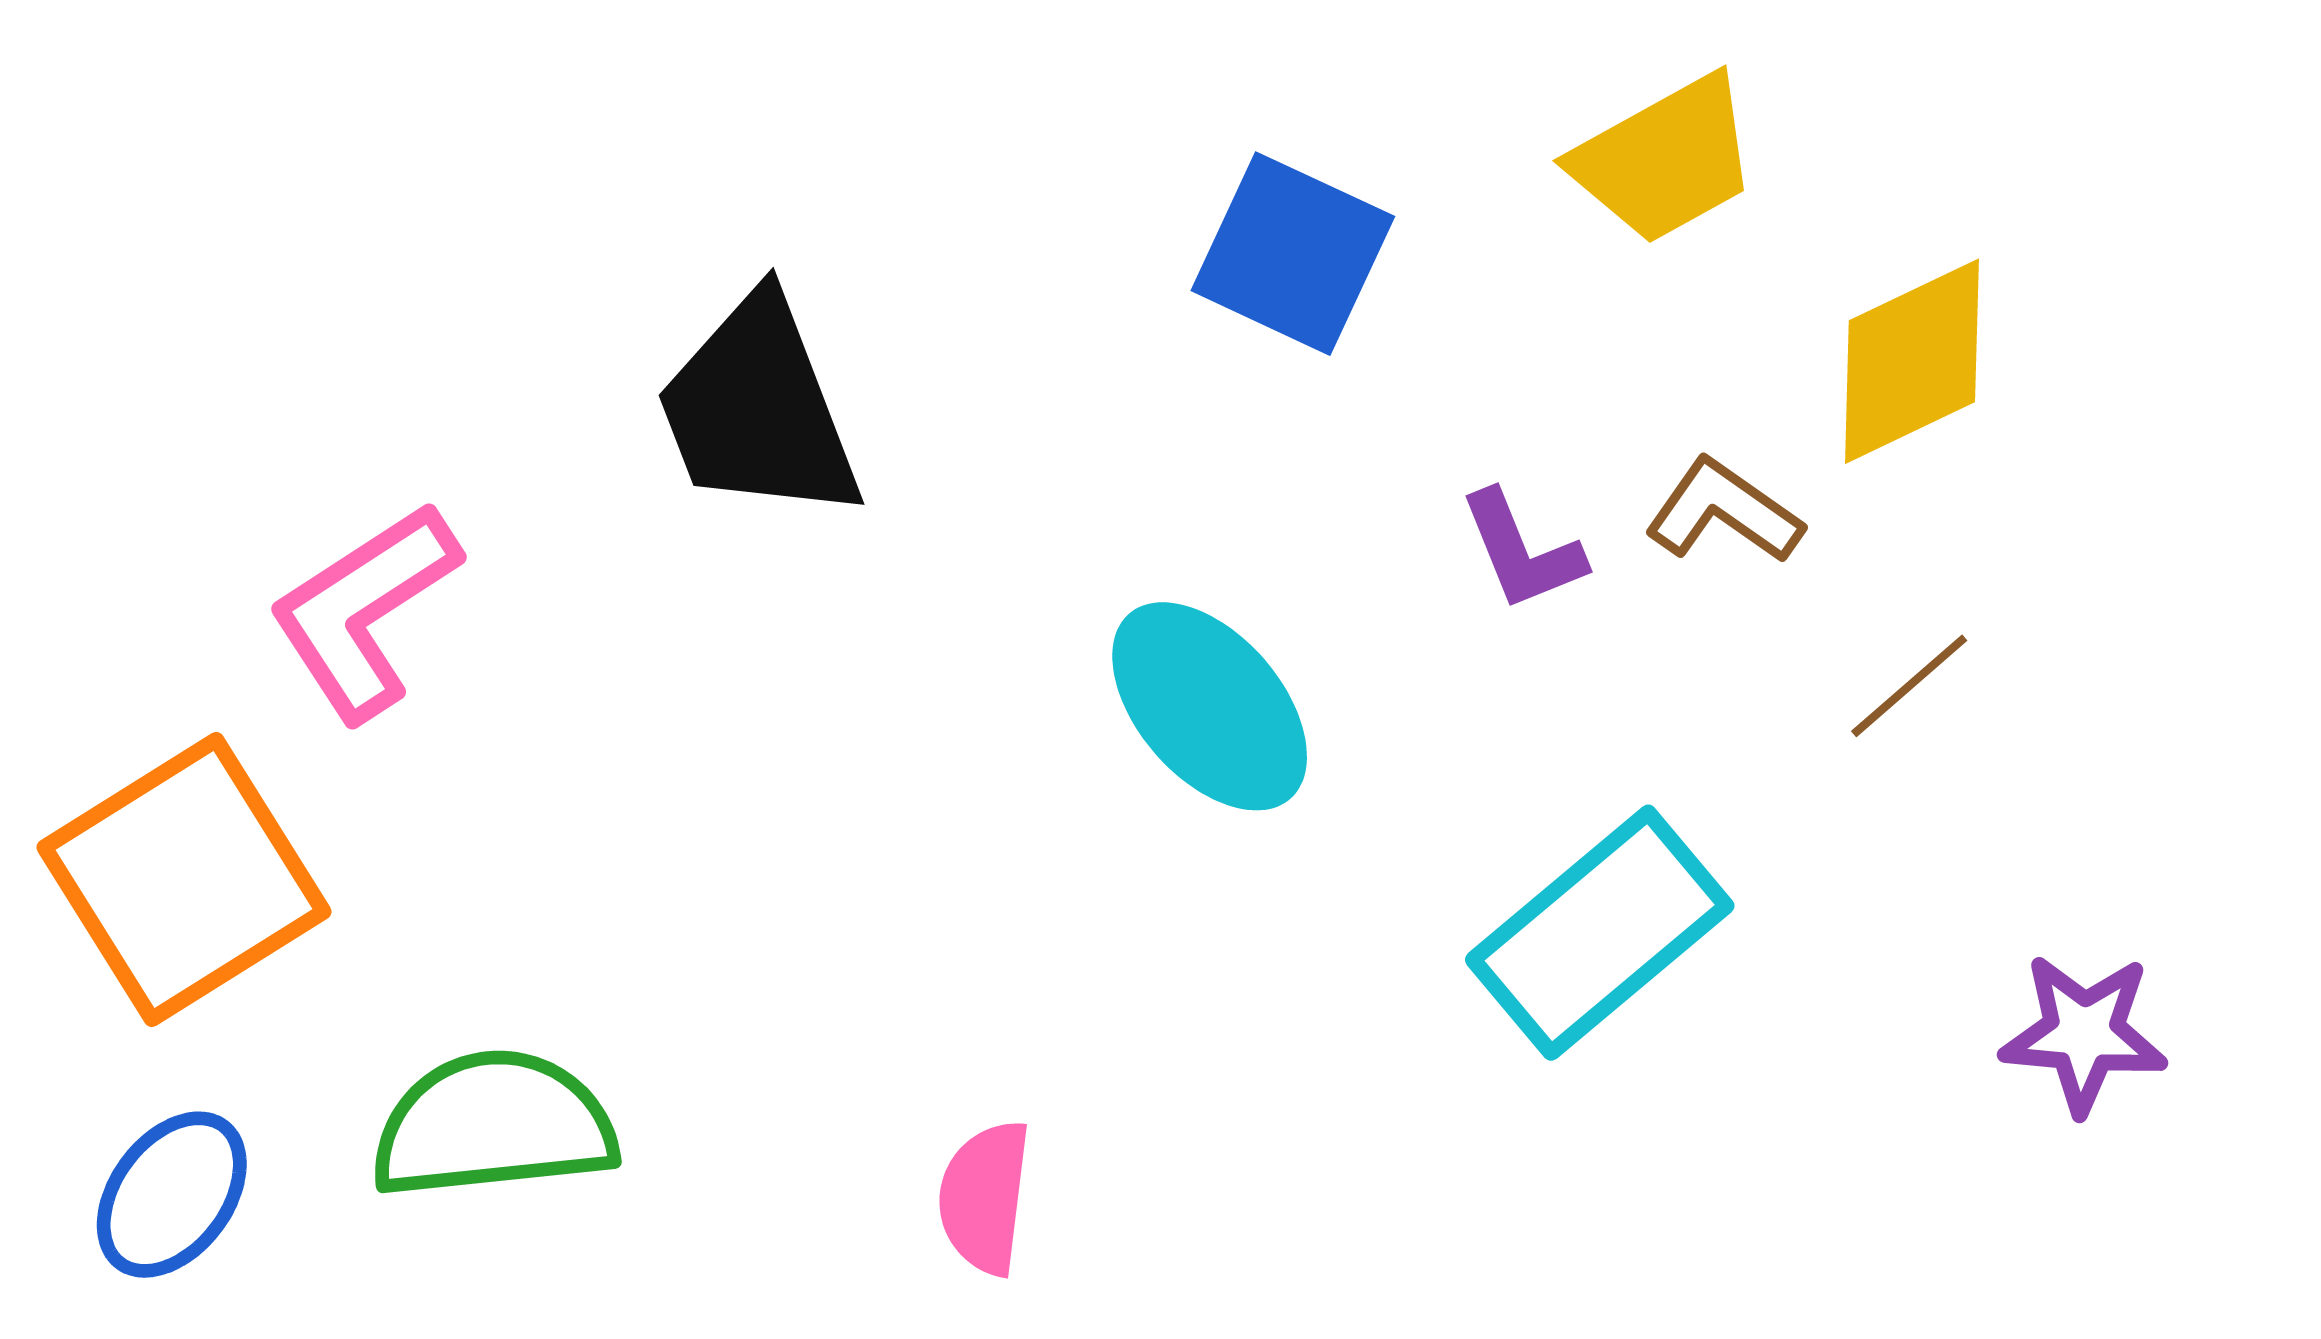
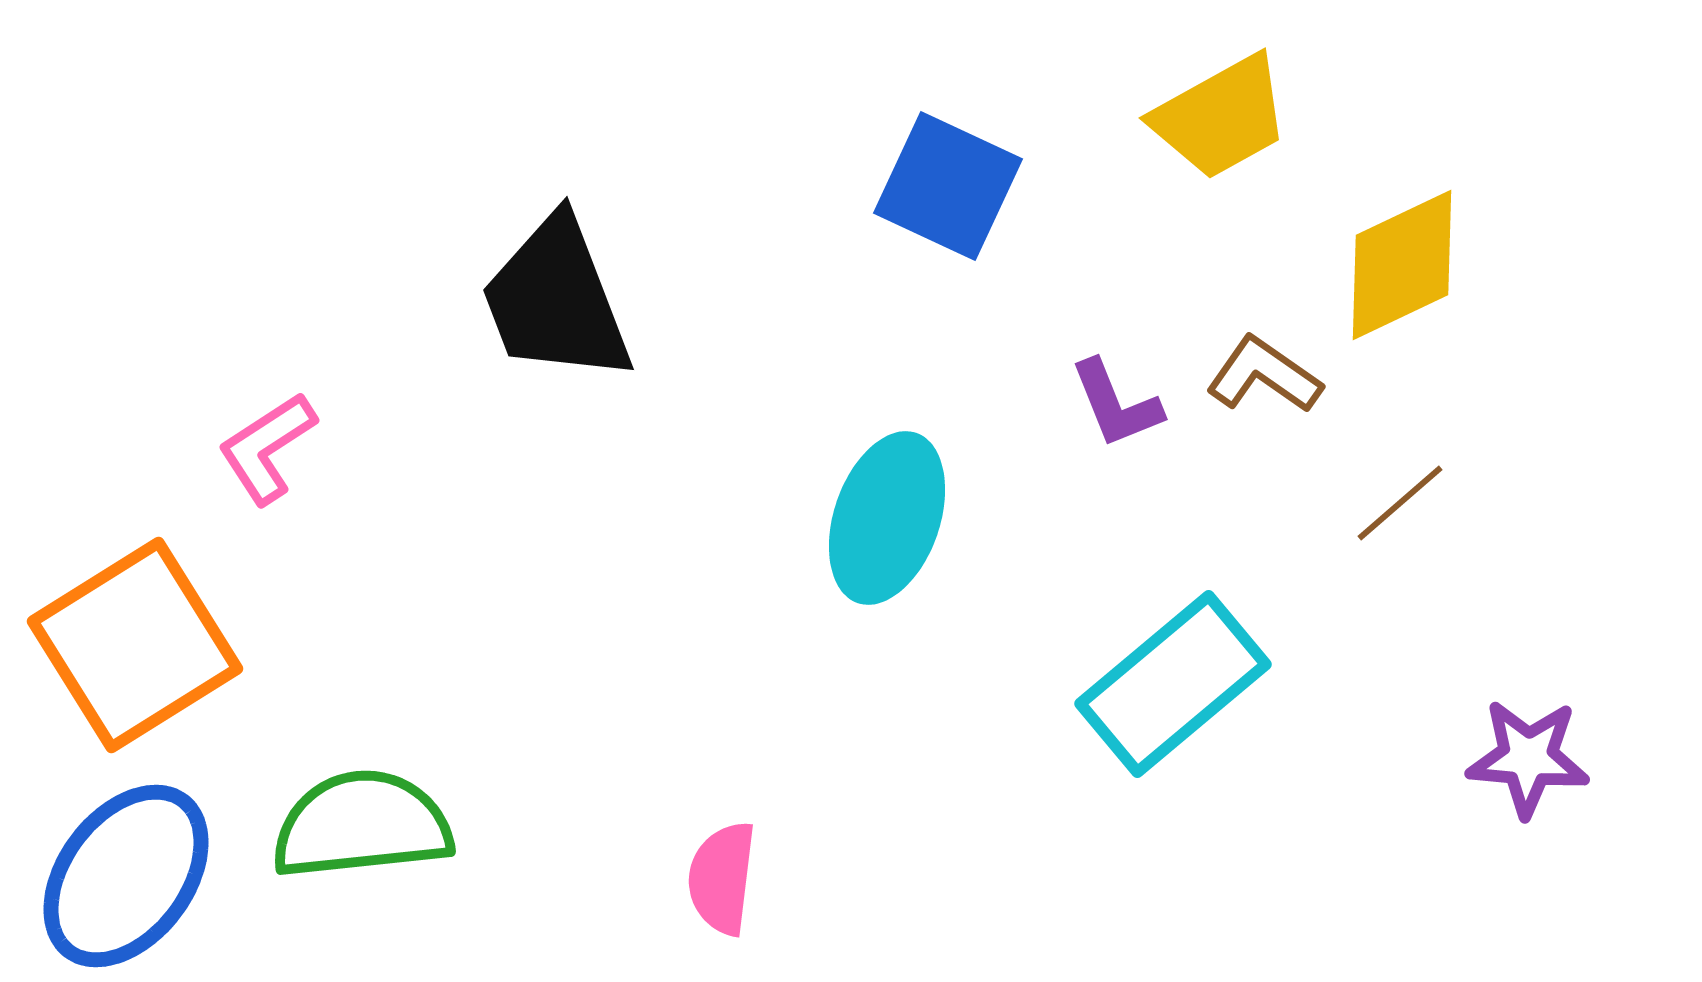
pink L-shape: (364, 611) -> (267, 448), size x0.7
cyan ellipse: (1210, 706) -> (887, 518), turned 60
blue ellipse: (172, 1195) -> (126, 876), size x1.5

